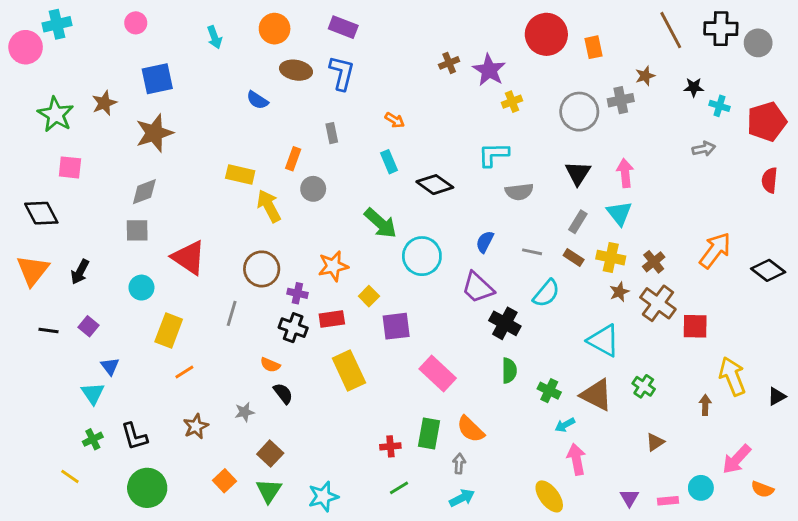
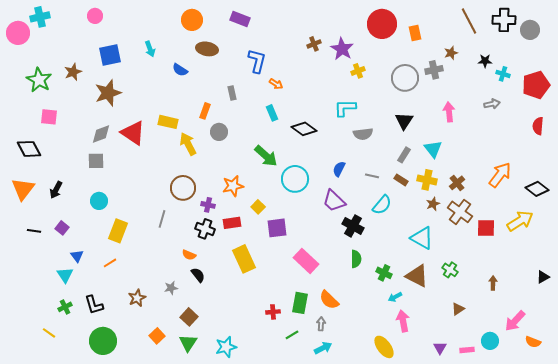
cyan arrow: (214, 37) -> (150, 49), moved
blue L-shape: (342, 73) -> (257, 61), moved
pink arrow: (625, 173) -> (449, 112), moved
red triangle: (189, 258) -> (133, 133), moved
orange line: (184, 372) -> (110, 263), moved
yellow arrow: (732, 376) -> (520, 221), moved, turned 80
green line: (399, 488) -> (292, 335), moved

